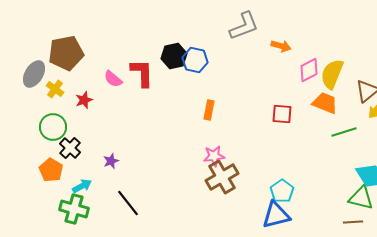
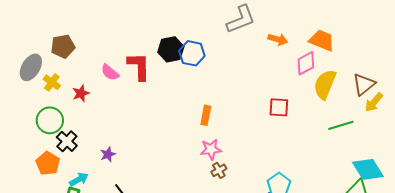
brown pentagon: (66, 53) -> (63, 46), size x0.7
yellow semicircle: (332, 74) -> (325, 84), moved
orange trapezoid: (325, 103) -> (322, 40), moved
orange rectangle: (209, 110) -> (206, 115), moved
brown cross: (222, 177) -> (219, 170), size x0.5

